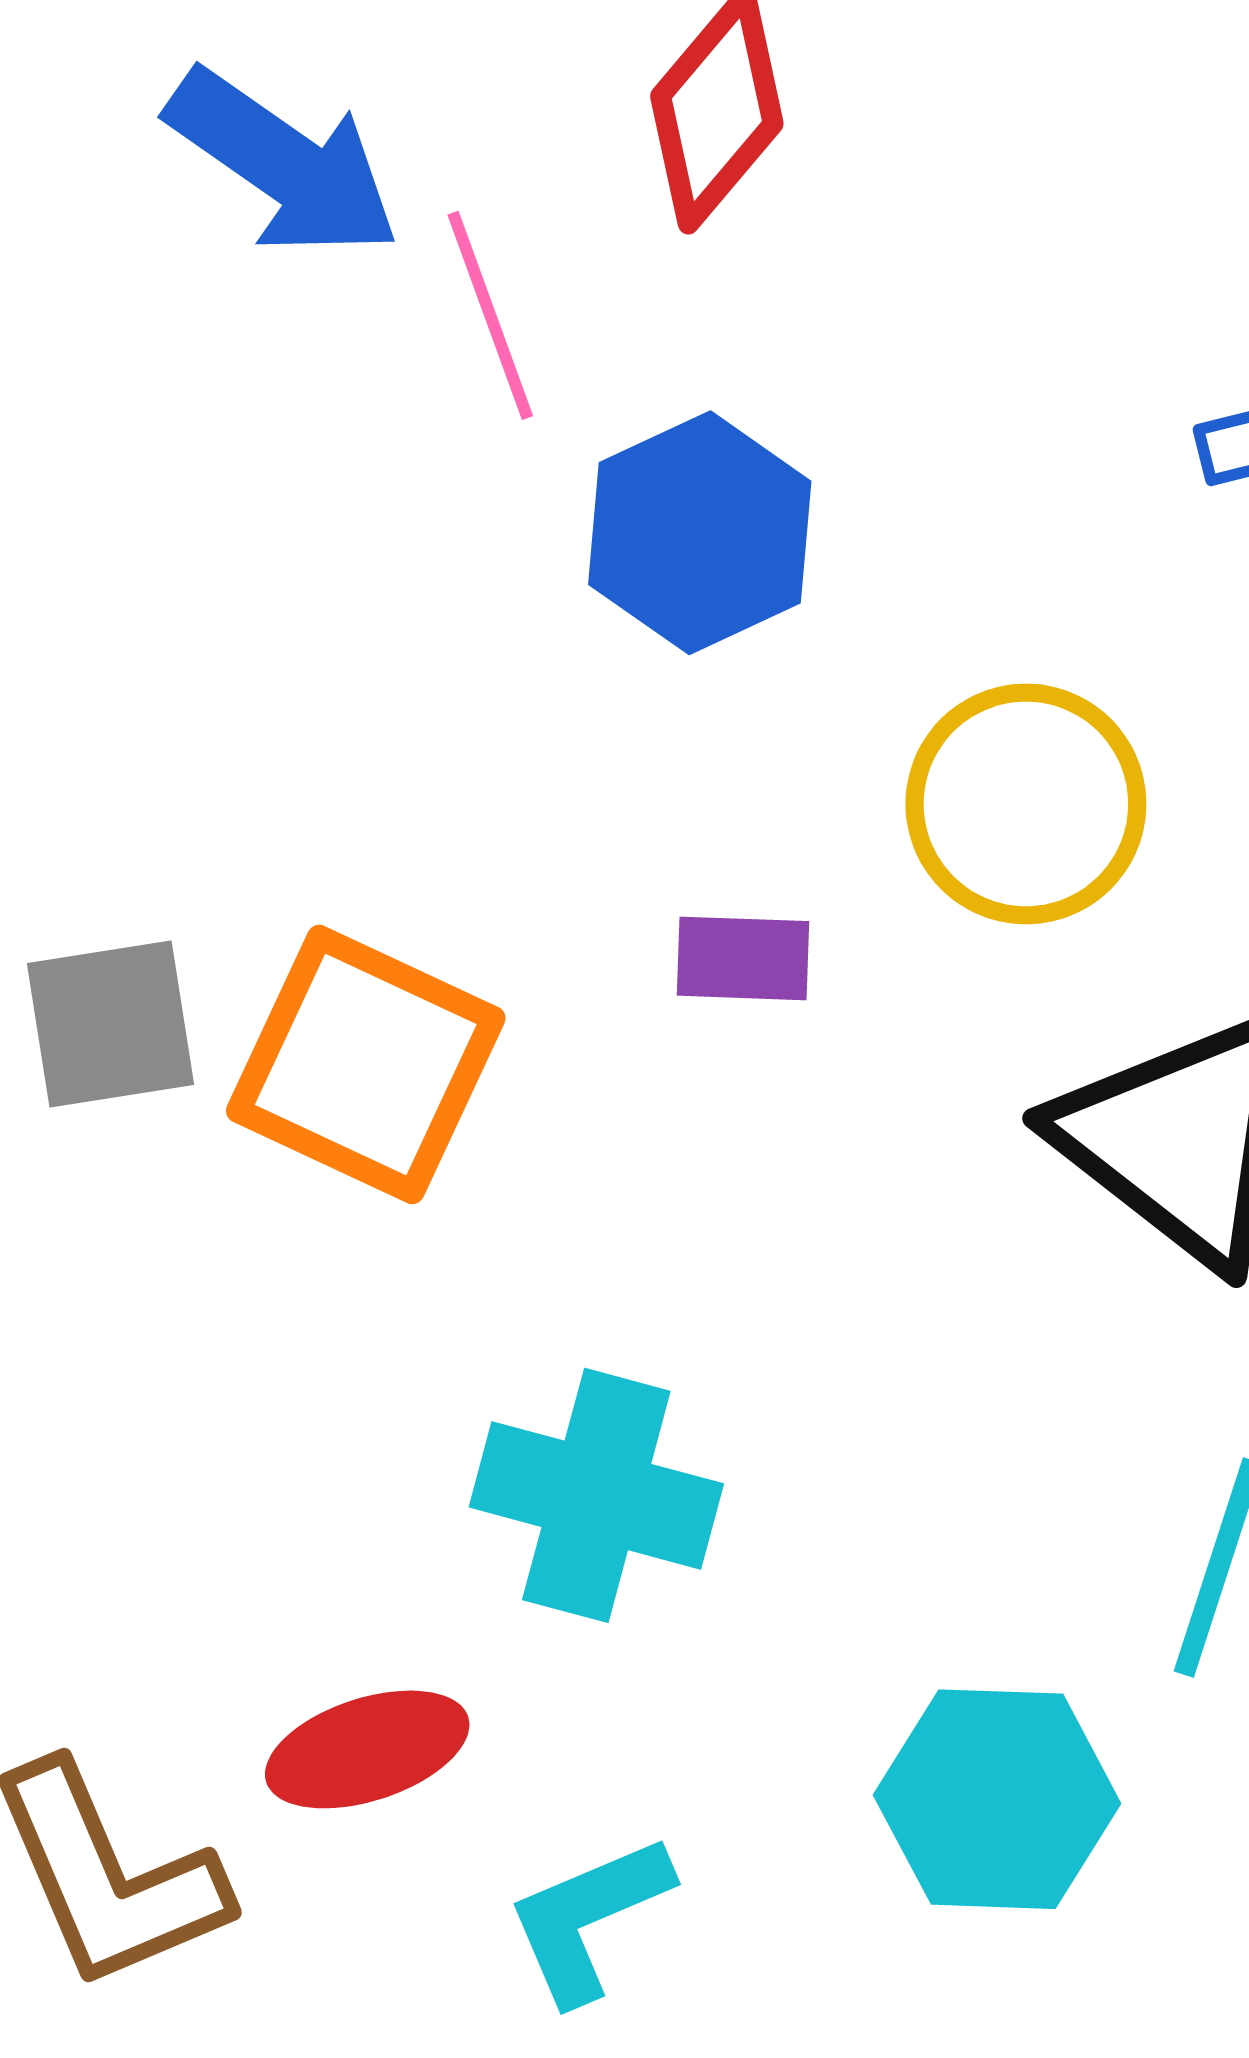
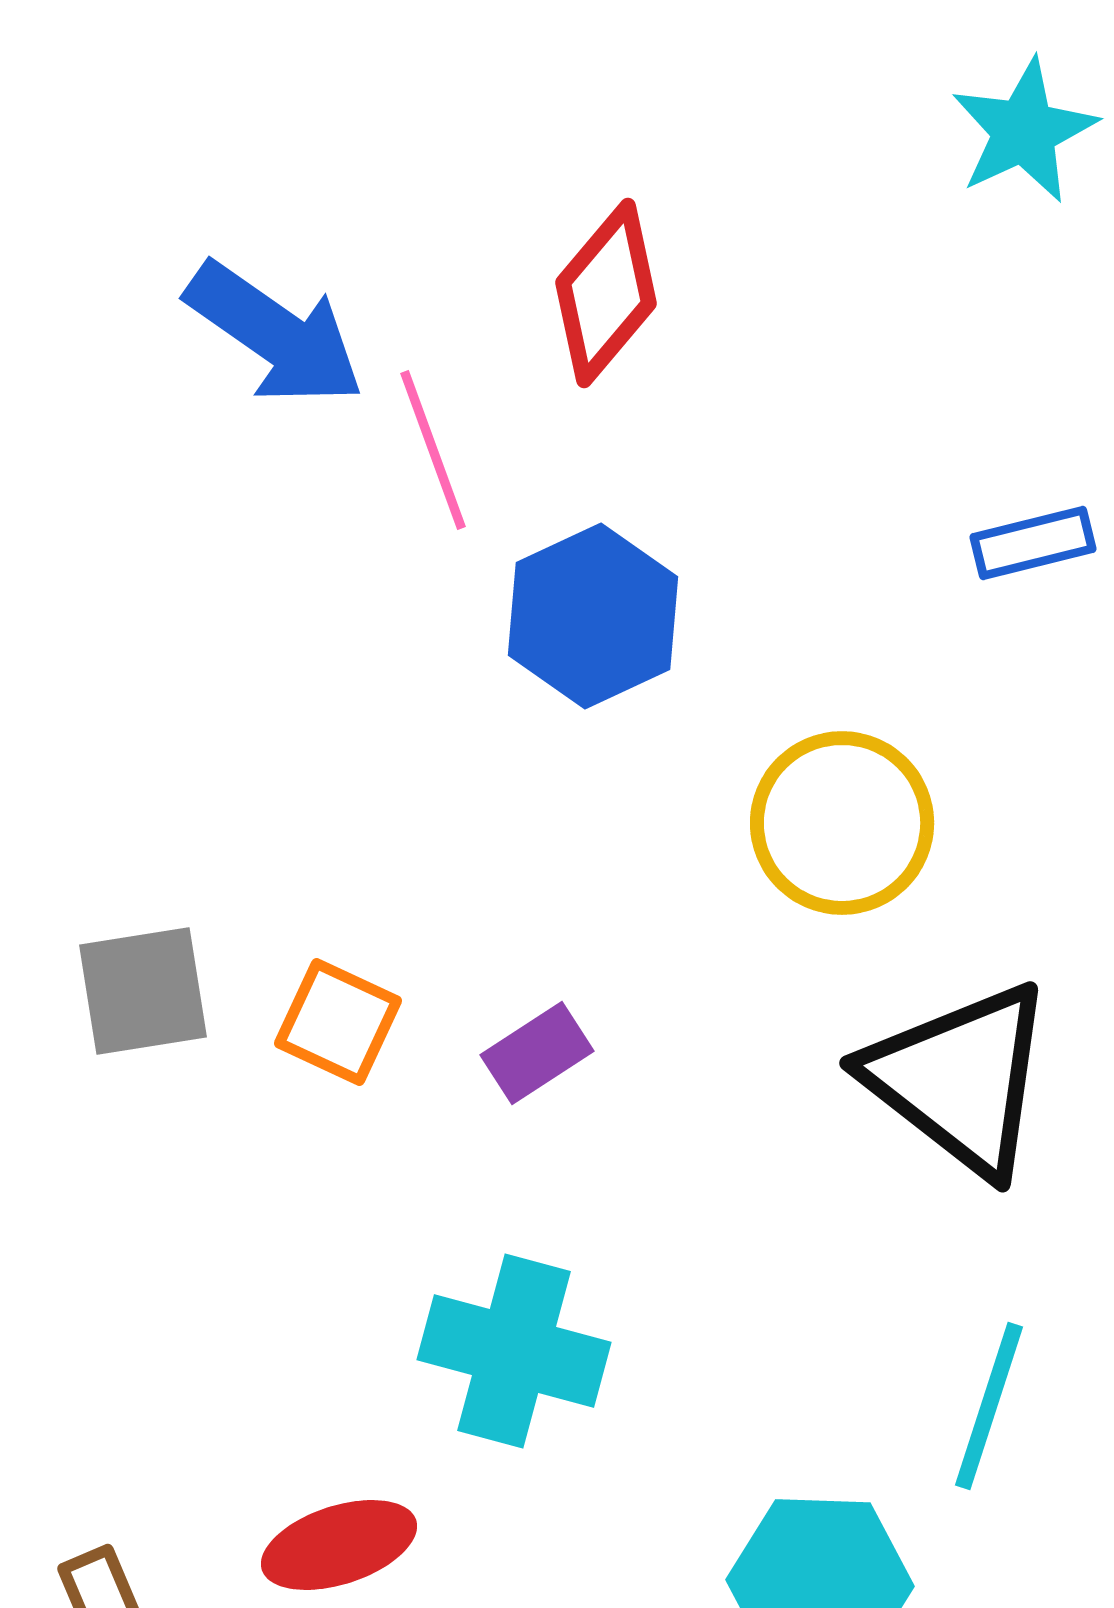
purple rectangle: (743, 958) -> (537, 1053), moved, turned -35
orange square: (366, 1065) -> (338, 1022), size x0.6

